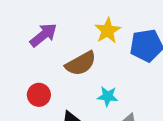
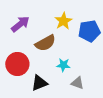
red circle: (39, 95) -> (17, 64), size x1.5

